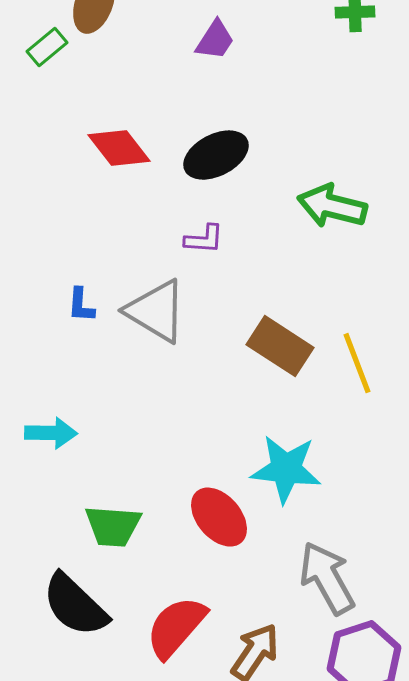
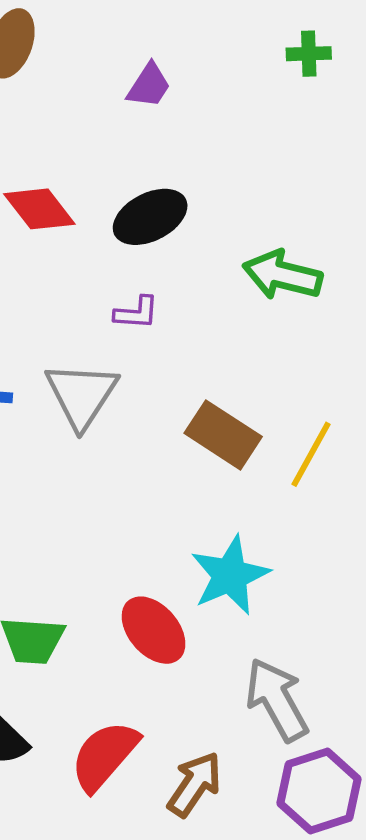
gray triangle: (156, 311) -> (82, 395), turned 32
yellow line: (357, 363) -> (311, 454), turned 50
cyan star: (286, 469) -> (230, 575), turned -30

